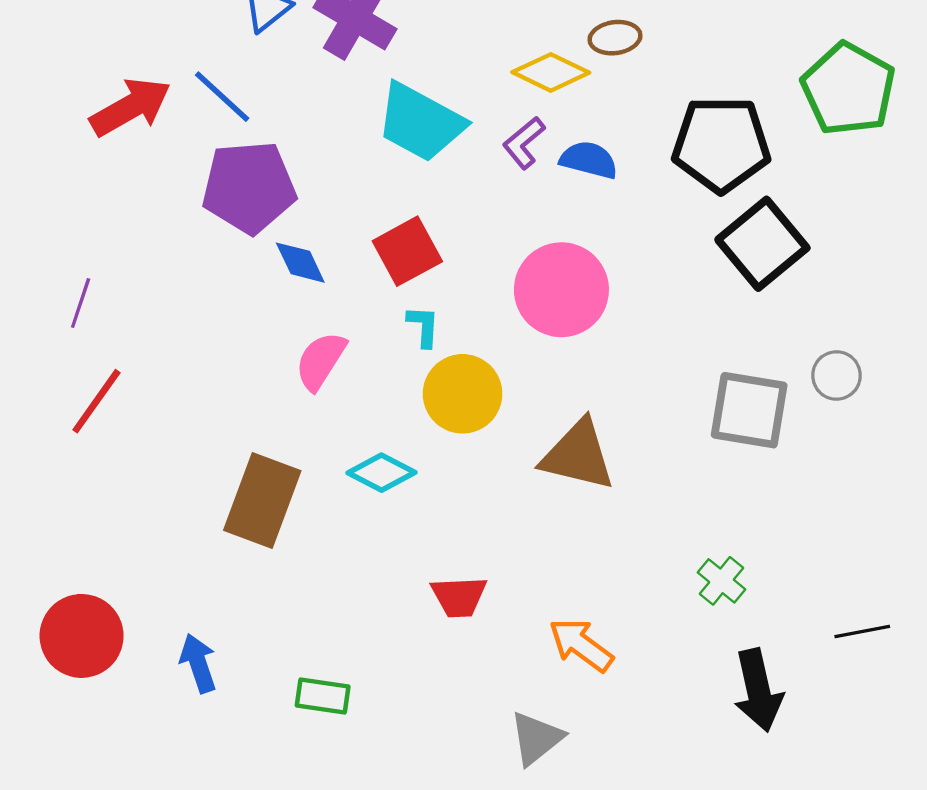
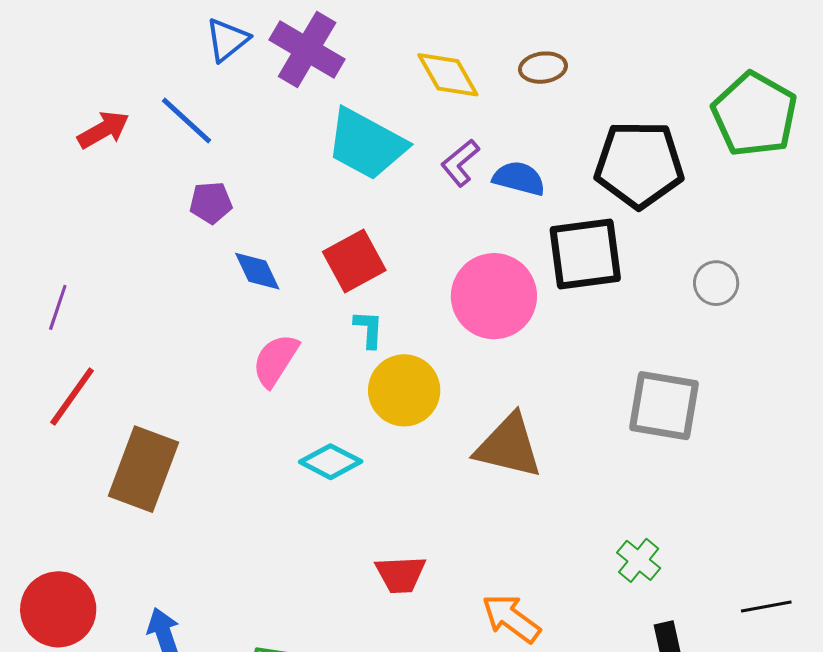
yellow diamond: (551, 72) -> (448, 75), moved, turned 34
red arrow: (130, 107) -> (103, 130), size x0.7
purple pentagon: (249, 187) -> (211, 203), size x0.5
black square: (762, 244) -> (585, 254), moved, turned 32
gray circle: (836, 375) -> (716, 283), moved
brown rectangle: (262, 500) -> (143, 469), moved

